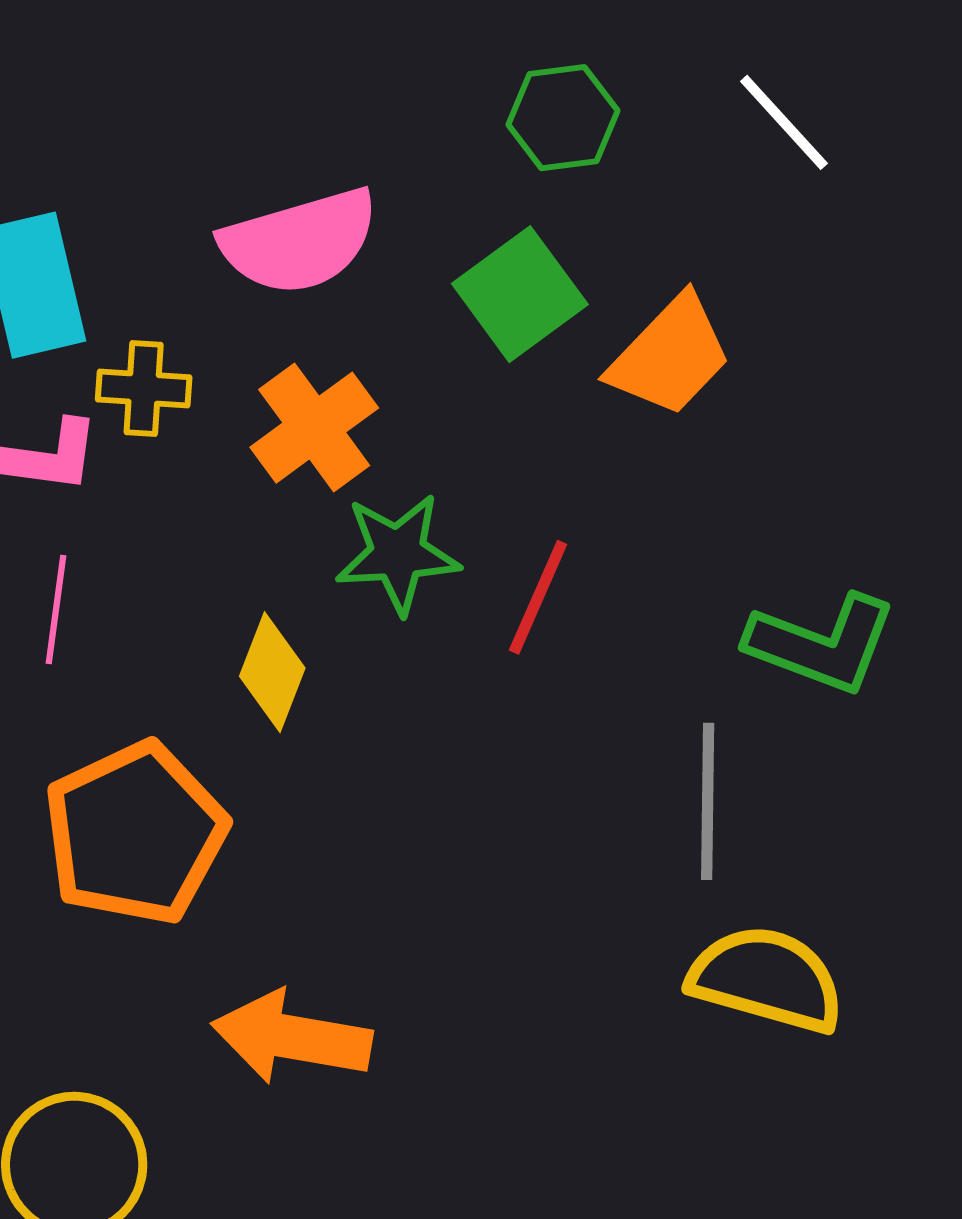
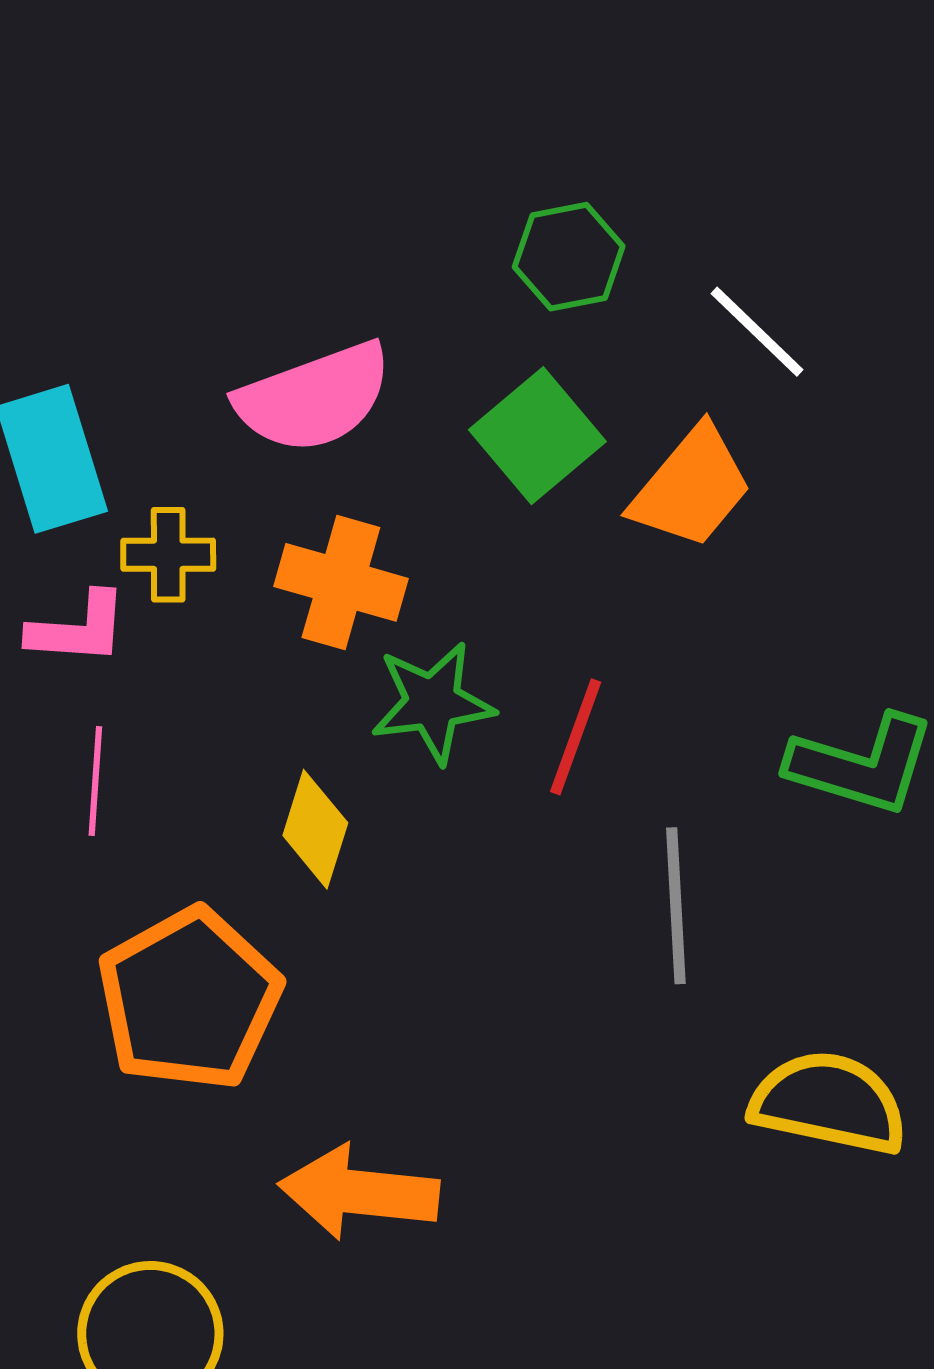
white line: (784, 122) -> (757, 332), moved
orange cross: (314, 428) -> (341, 582), turned -34
gray line: (708, 801) -> (676, 906), moved

